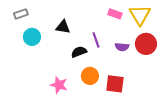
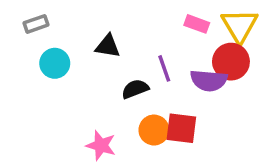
red circle: (146, 44) -> (231, 62), moved
purple semicircle: (122, 47) -> (209, 80), size x1.5
red square: (115, 84) -> (181, 128), moved

